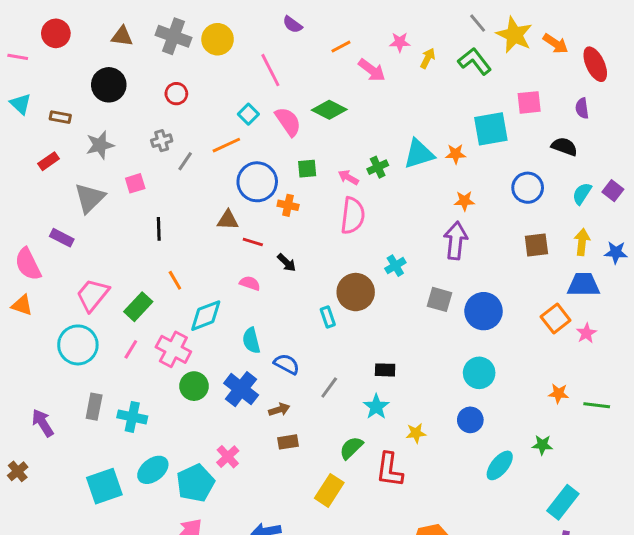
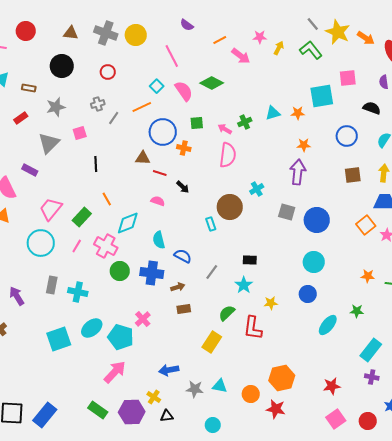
cyan triangle: (419, 154) -> (273, 113), size x0.7
blue cross: (241, 389) -> (152, 273), turned -30
cyan pentagon: (195, 483) -> (121, 337), turned -30

